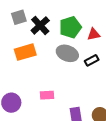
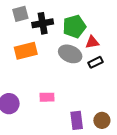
black cross: (40, 25) -> (43, 23), turned 30
red triangle: (94, 34) -> (92, 42), moved

